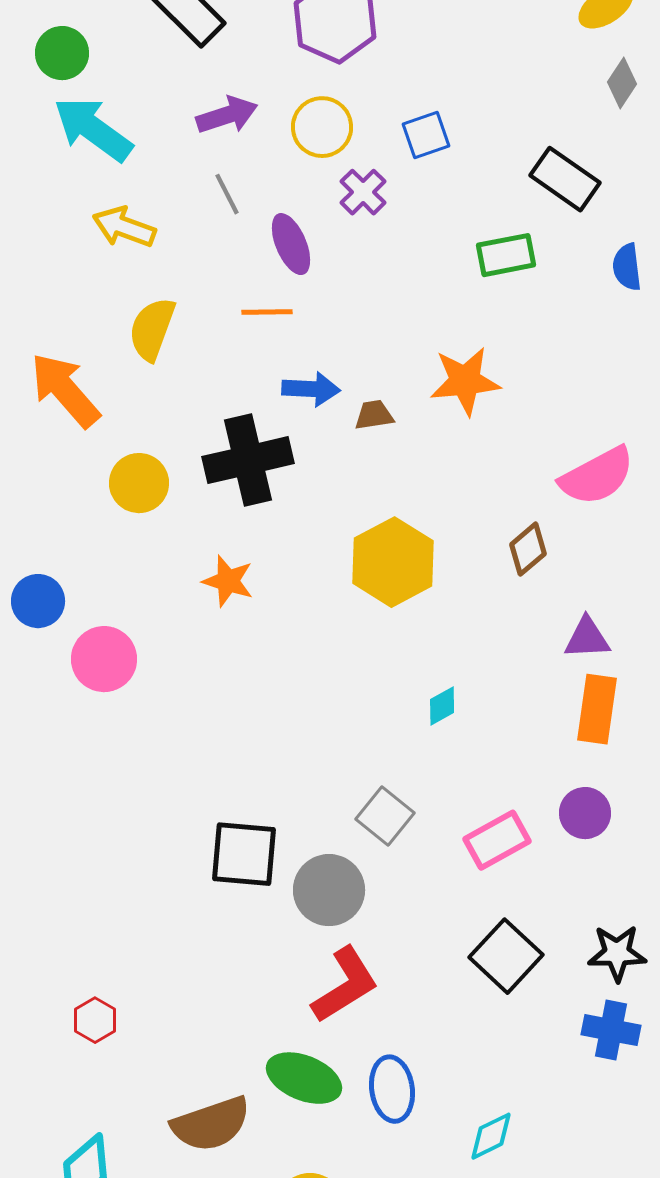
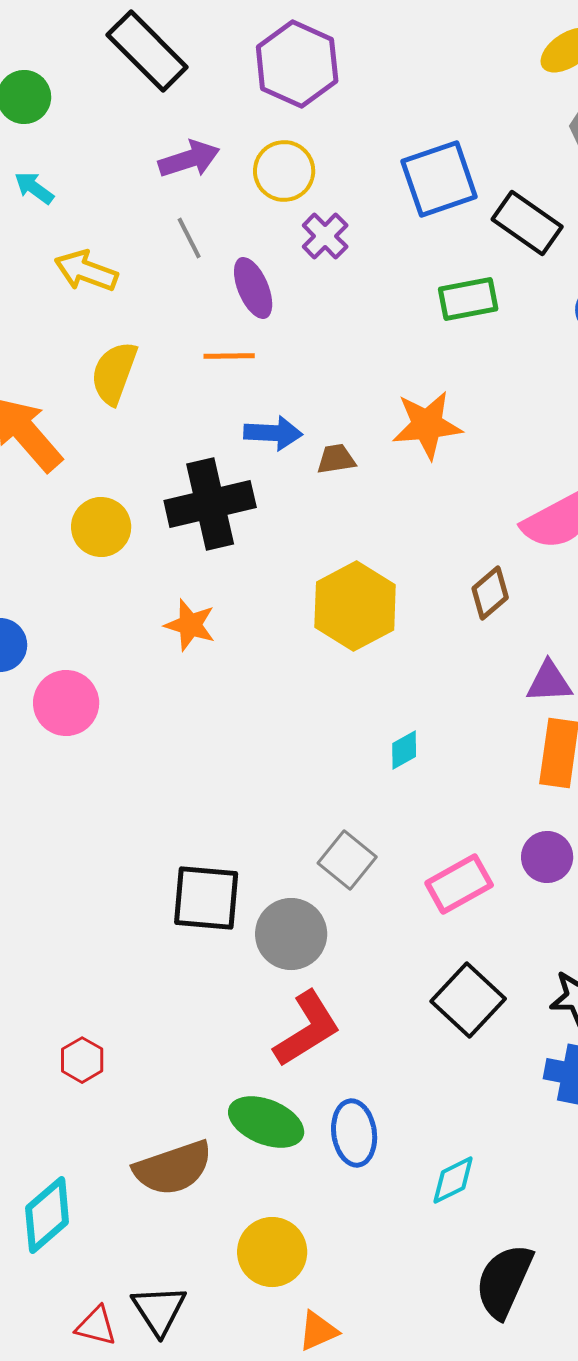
cyan arrow: (93, 129) -> (34, 188), moved, size x0.5
blue square: (426, 135) -> (439, 179), moved, size x1.6
red hexagon: (95, 1020) -> (82, 1060), moved

